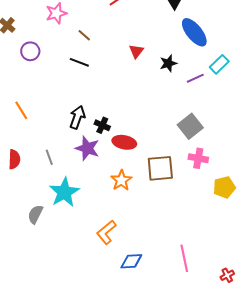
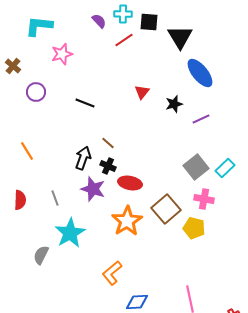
brown line: (84, 35) -> (108, 143), moved
cyan rectangle: (219, 64) -> (225, 168), moved
brown square: (160, 168) -> (166, 209), turned -36
orange star: (121, 180) -> (127, 221), size x1.4
yellow pentagon: (224, 187) -> (194, 228), moved, turned 30

